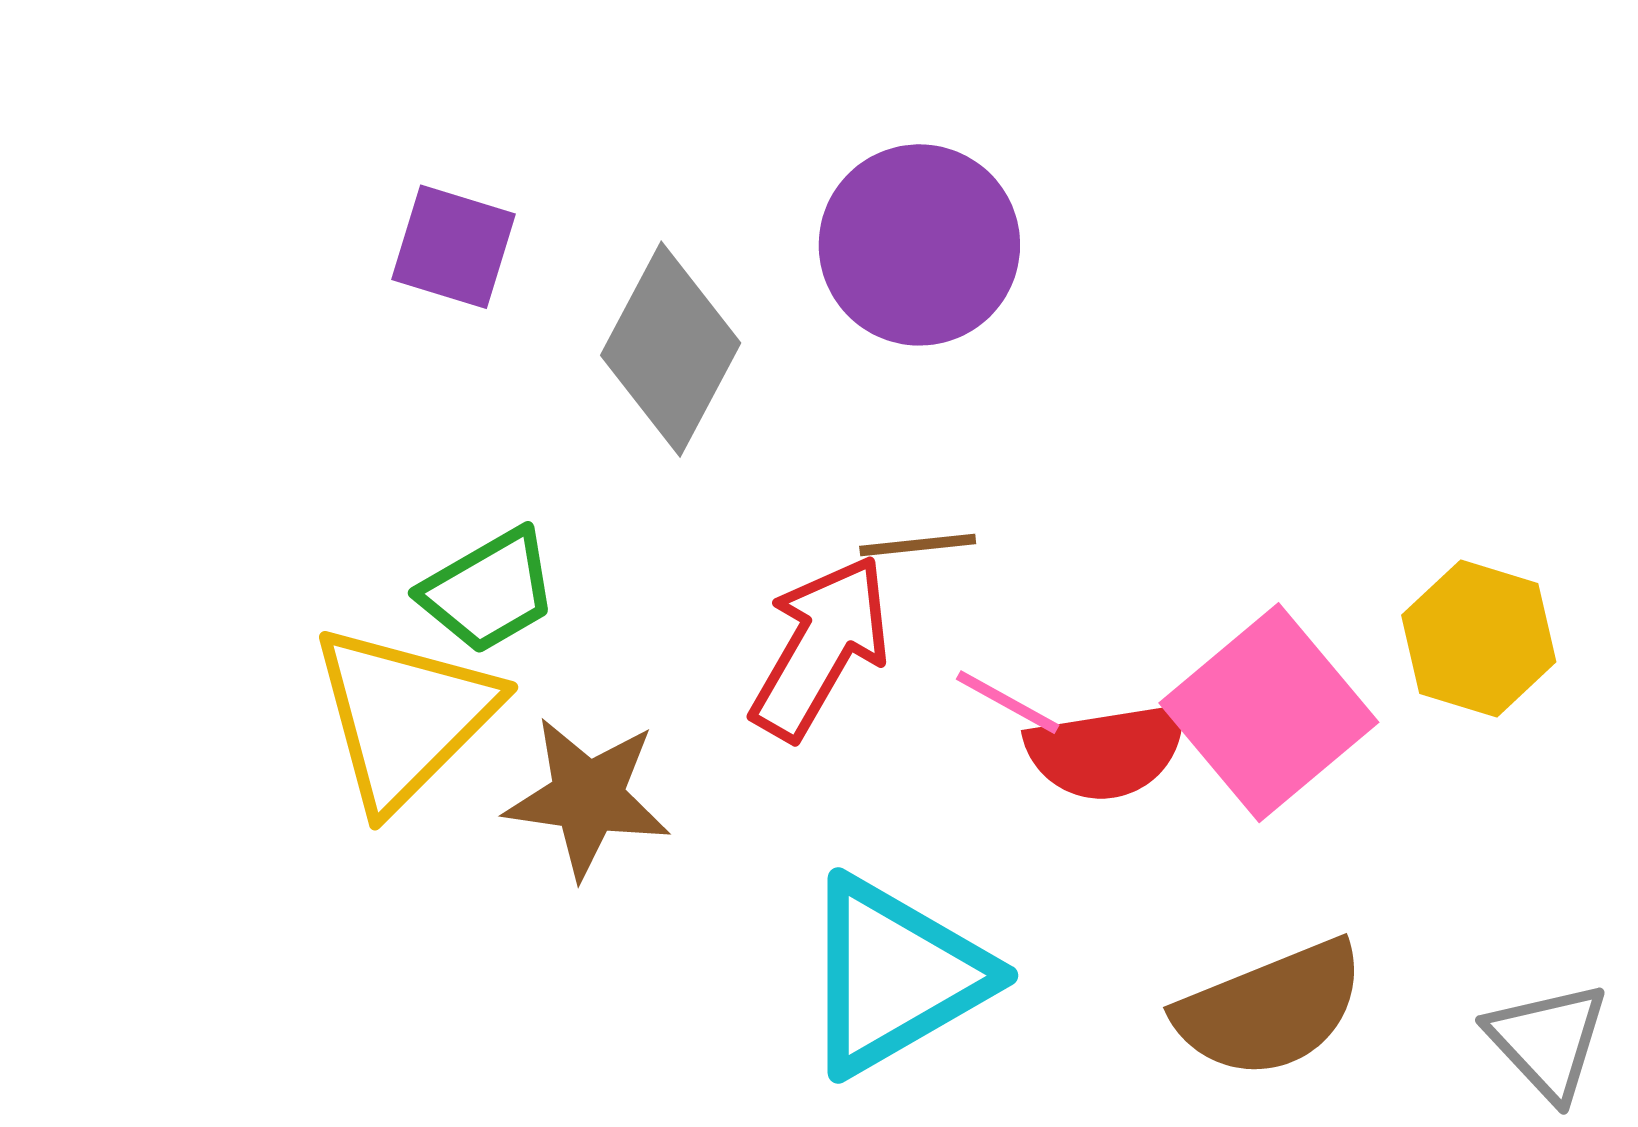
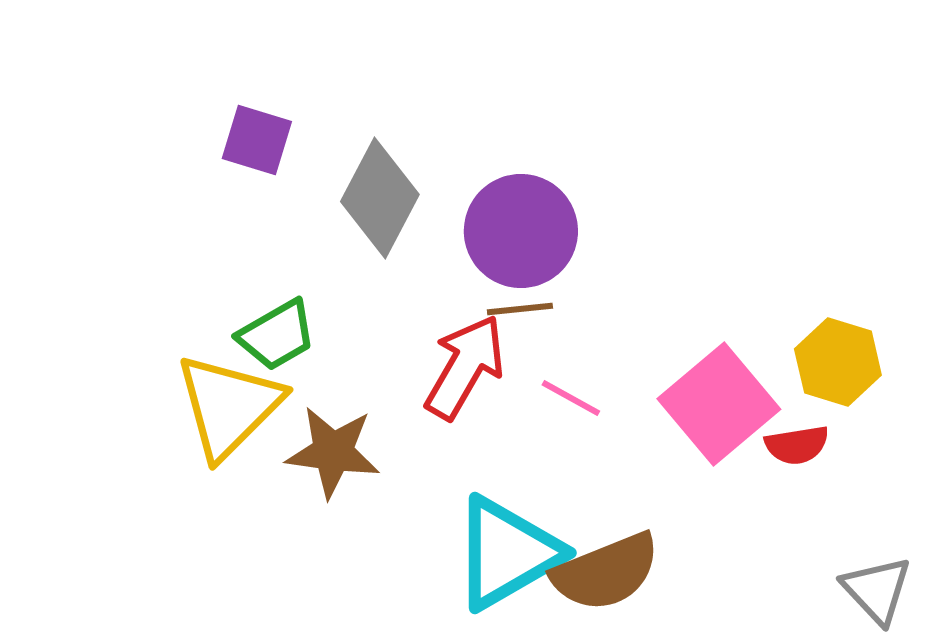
purple circle: (919, 245) -> (521, 231), moved
red semicircle: (1106, 751) -> (797, 445), moved, size x0.7
brown semicircle: (1271, 1009) -> (606, 572), moved

